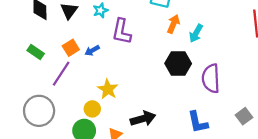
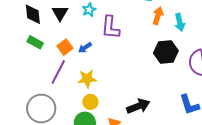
cyan arrow: (196, 33) -> (180, 22), turned -36
green rectangle: (36, 52) -> (35, 42), moved
yellow star: (108, 89) -> (87, 79), moved, turned -30

